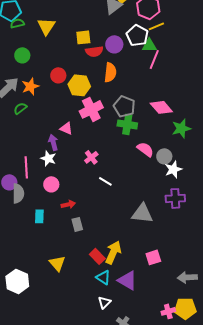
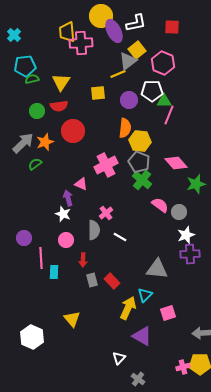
yellow line: (156, 26) -> (118, 74), moved
white pentagon: (137, 35) -> (152, 91), turned -30
red semicircle: (94, 51) -> (59, 106), moved
red circle: (58, 75) -> (73, 131), size x1.5
yellow hexagon: (79, 85) -> (140, 141), moved
green cross: (127, 124) -> (142, 180), turned 30
pink line: (26, 167) -> (41, 258), moved
white star: (173, 169) -> (186, 235), moved
gray semicircle: (18, 193) -> (94, 230), moved
red arrow: (68, 204) -> (83, 260), turned 104
red rectangle: (97, 256) -> (112, 281), moved
cyan triangle: (103, 277) -> (145, 295), moved, turned 42

